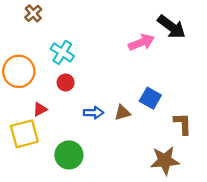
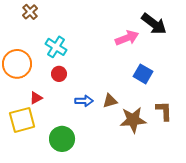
blue square: (150, 98) -> (143, 74), moved
brown star: (165, 161) -> (133, 120), moved

